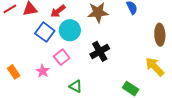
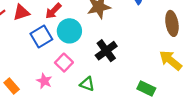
blue square: (45, 32) -> (41, 36), turned 30
green triangle: (76, 86) -> (87, 84), moved

